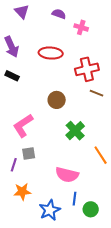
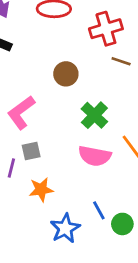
pink semicircle: (67, 175) -> (95, 156), moved
orange star: (22, 192) -> (41, 190), moved
blue line: (74, 199) -> (99, 210), turned -32

